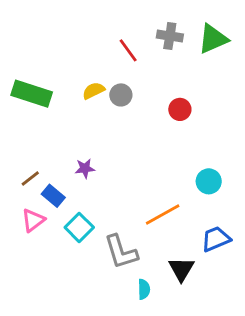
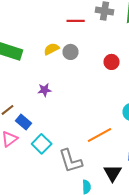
red line: (128, 50) -> (76, 21), turned -54
purple star: (85, 168) -> (44, 90), moved

